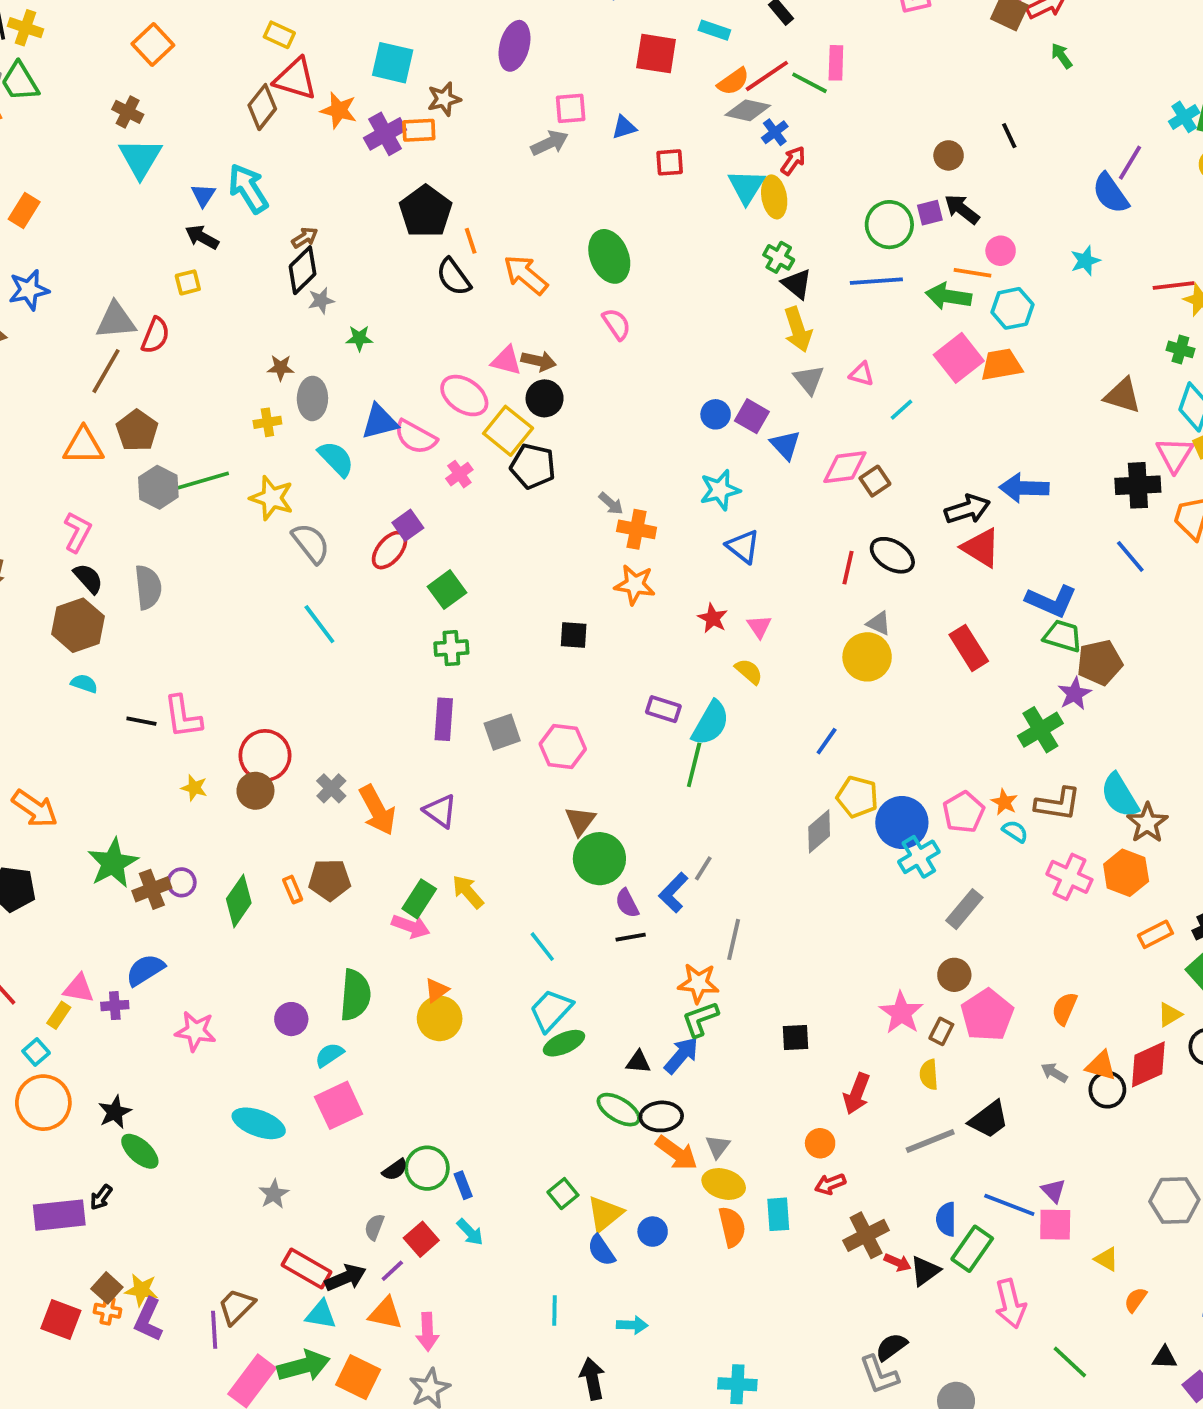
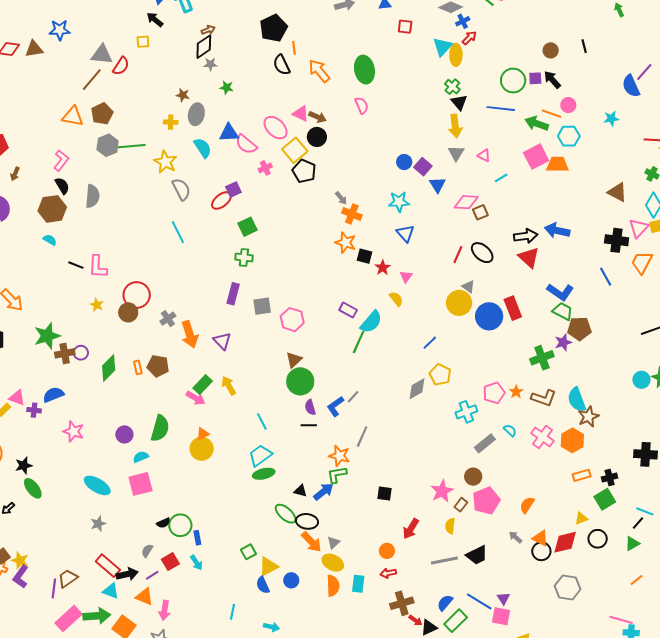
black square: (574, 635) -> (364, 256), moved
blue circle: (902, 823) -> (489, 316), moved
cyan semicircle: (1015, 831) -> (510, 430), moved
gray hexagon: (1174, 1201) -> (568, 588), moved
blue semicircle: (946, 1219) -> (445, 603), turned 30

